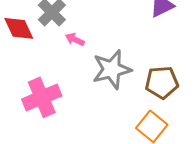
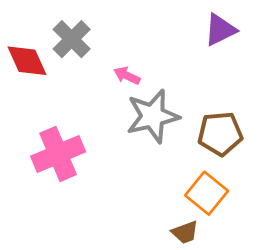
pink arrow: (75, 39) -> (127, 76), moved

